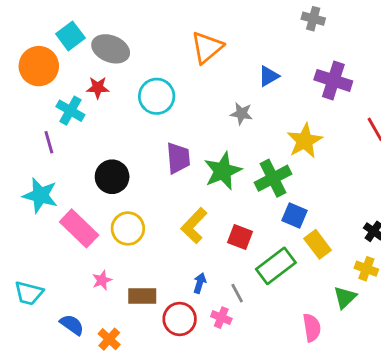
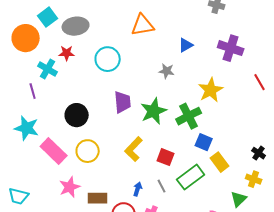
orange triangle: (207, 47) -> (143, 25), turned 30
gray ellipse: (111, 49) -> (76, 26), turned -30
pink star: (102, 280) -> (70, 187), size x1.5
gray line: (237, 293) -> (162, 186), moved

